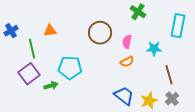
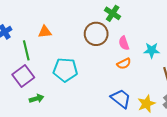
green cross: (138, 12) -> (113, 13), moved
pink semicircle: (127, 42) -> (124, 43), turned -32
green arrow: (51, 86) -> (37, 99), moved

